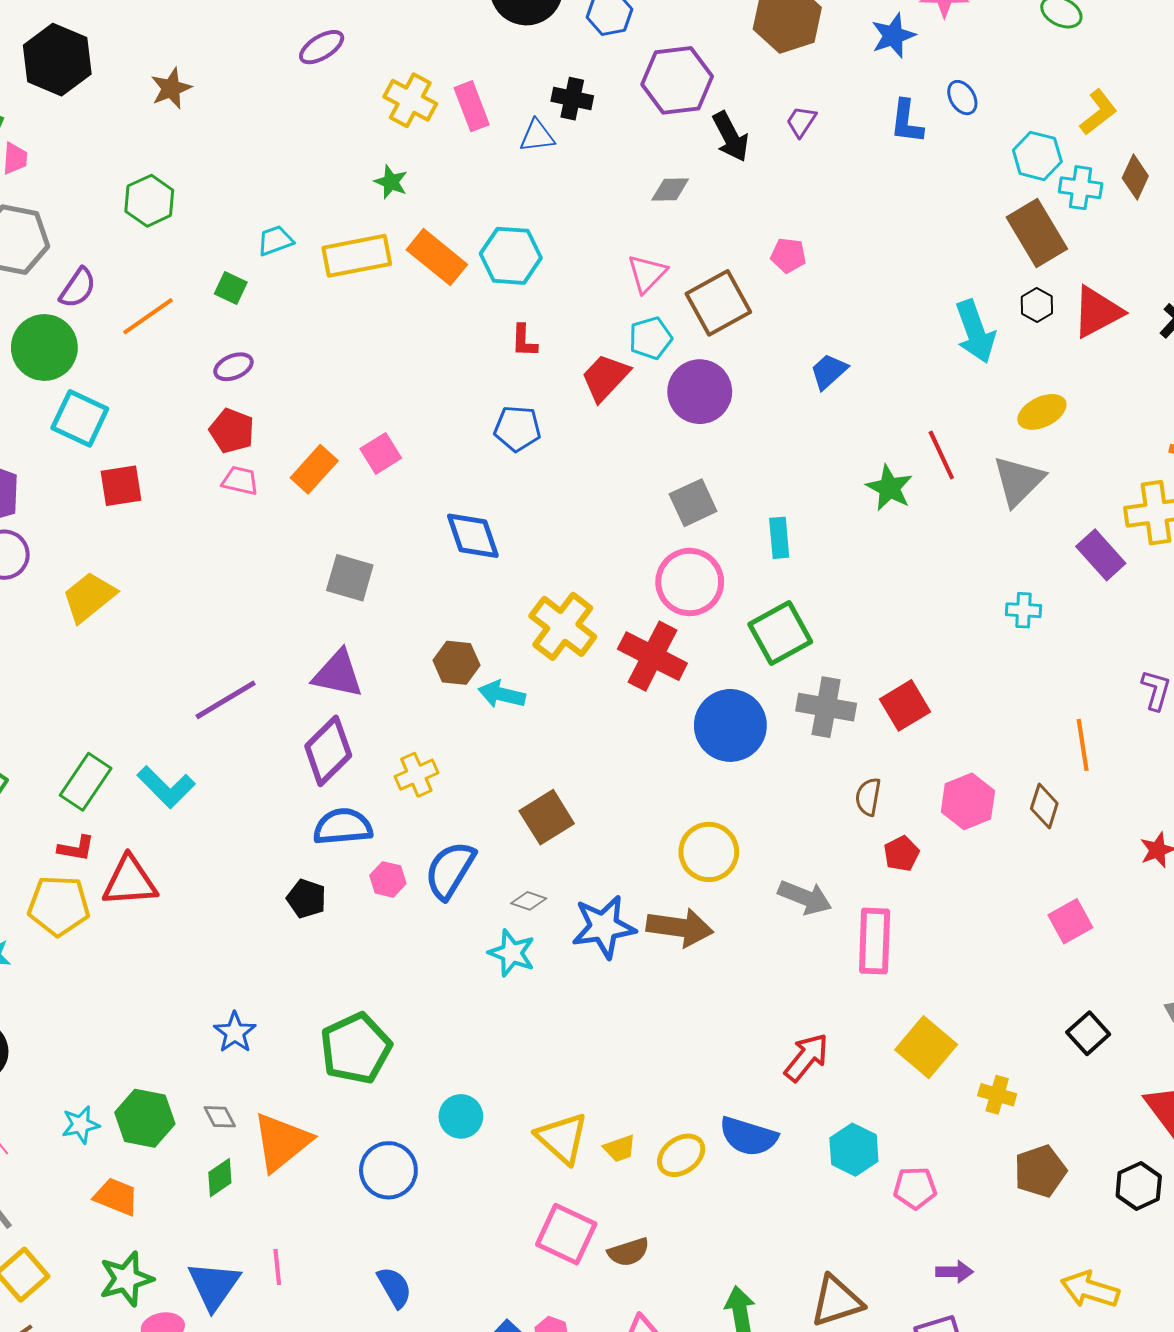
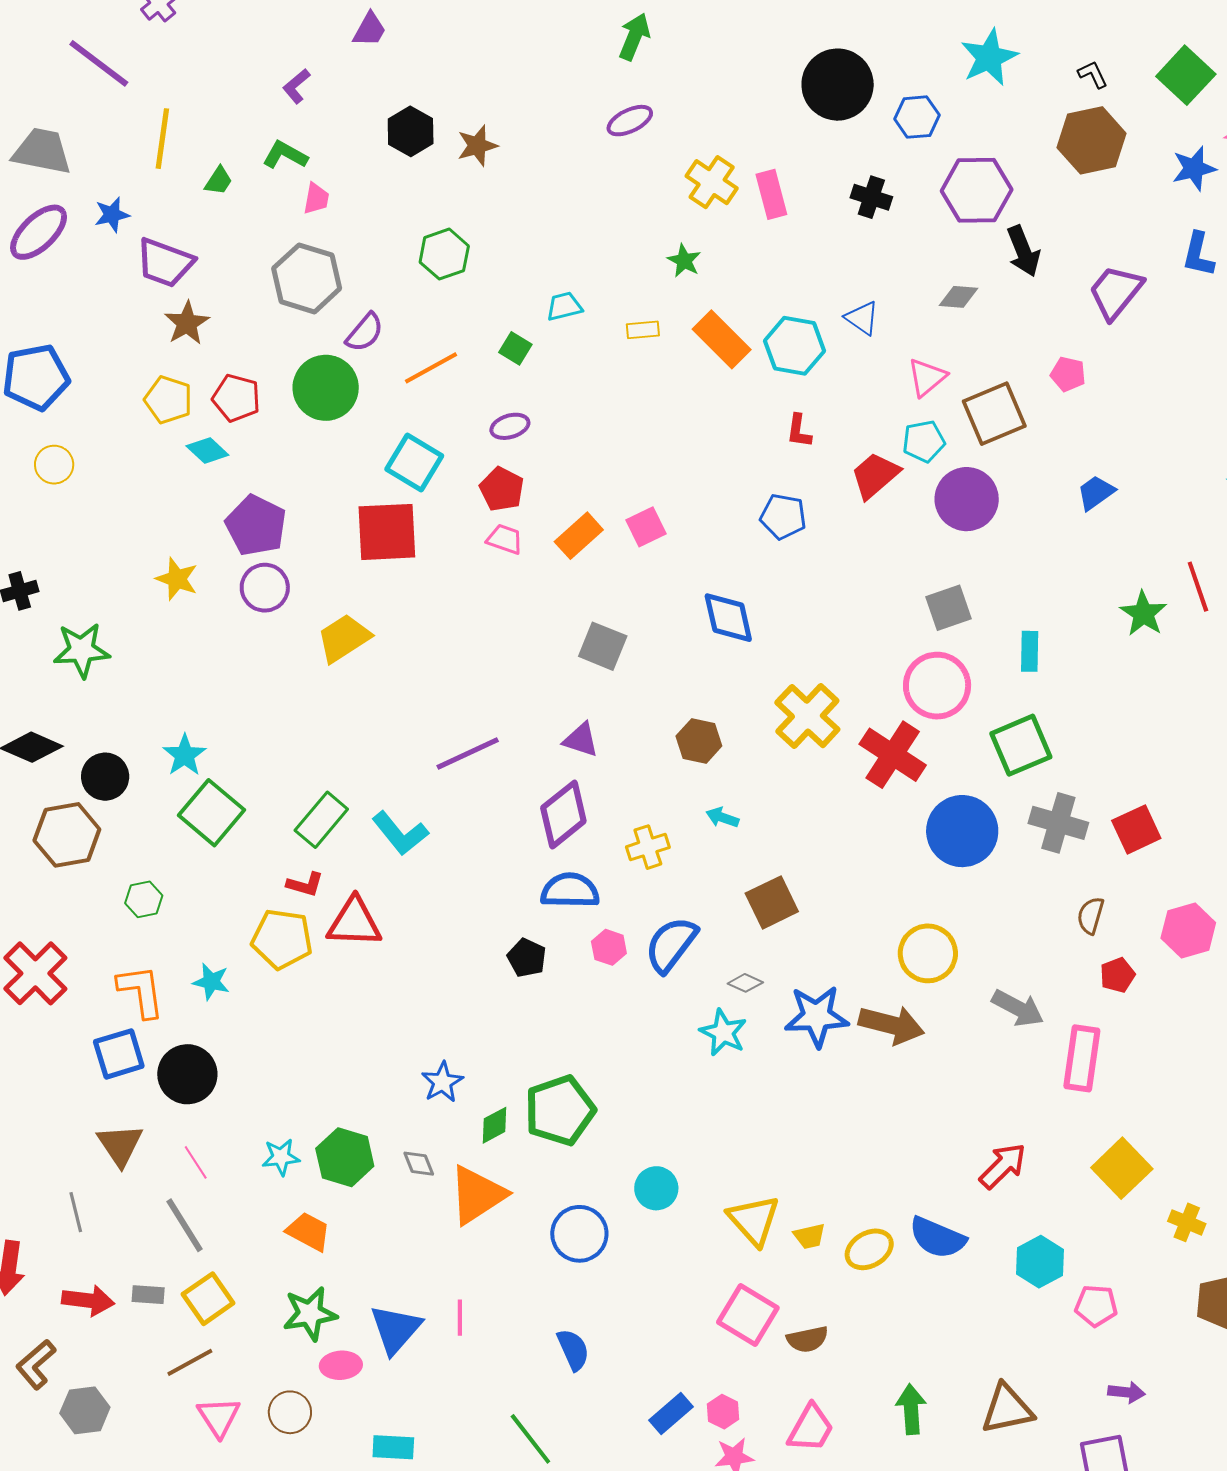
black hexagon: (57, 60) -> (411, 131), moved, size x0.7
purple trapezoid: (801, 121) -> (1116, 292), moved, size x1.8
blue triangle: (537, 136) -> (862, 318), moved, turned 36
yellow rectangle: (357, 256) -> (643, 330), size x0.5
cyan square: (80, 418) -> (414, 462), moved
red square: (121, 486) -> (387, 532), size x1.5
purple triangle: (338, 674) -> (581, 740), size x0.7
cyan arrow: (502, 694) -> (722, 817), moved, size x0.7
green diamond: (220, 1178) -> (494, 1125), moved

